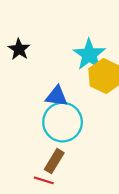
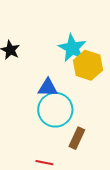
brown rectangle: (54, 161) -> (77, 138), moved

